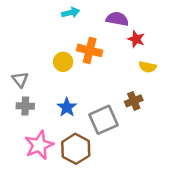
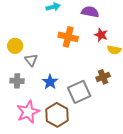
red star: (136, 39) -> (101, 35), moved
yellow circle: (63, 62) -> (15, 46), moved
gray triangle: (20, 79) -> (31, 60), moved

